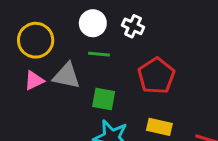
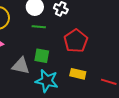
gray triangle: (67, 76) -> (21, 66), moved

